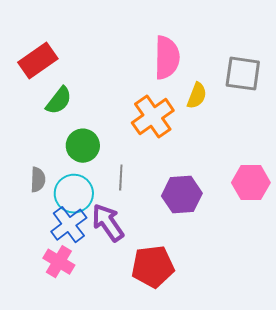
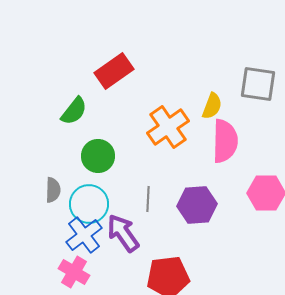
pink semicircle: (167, 58) -> (225, 141), moved
red rectangle: (38, 61) -> (114, 71), moved
gray line: (121, 178) -> (148, 199), moved

